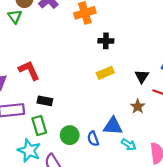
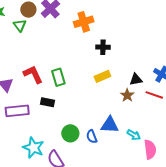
black triangle: (142, 76) -> (136, 79), turned 48
brown star: (138, 106) -> (127, 95), moved
green rectangle: (39, 126) -> (58, 77), moved
cyan arrow: (129, 145) -> (134, 135), moved

